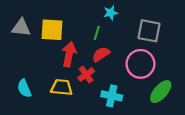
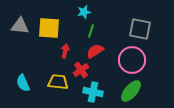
cyan star: (111, 13) -> (84, 12), moved
red arrow: (69, 54) -> (65, 51), size x0.6
green ellipse: (161, 92) -> (131, 91), moved
cyan cross: (112, 96) -> (93, 92), moved

